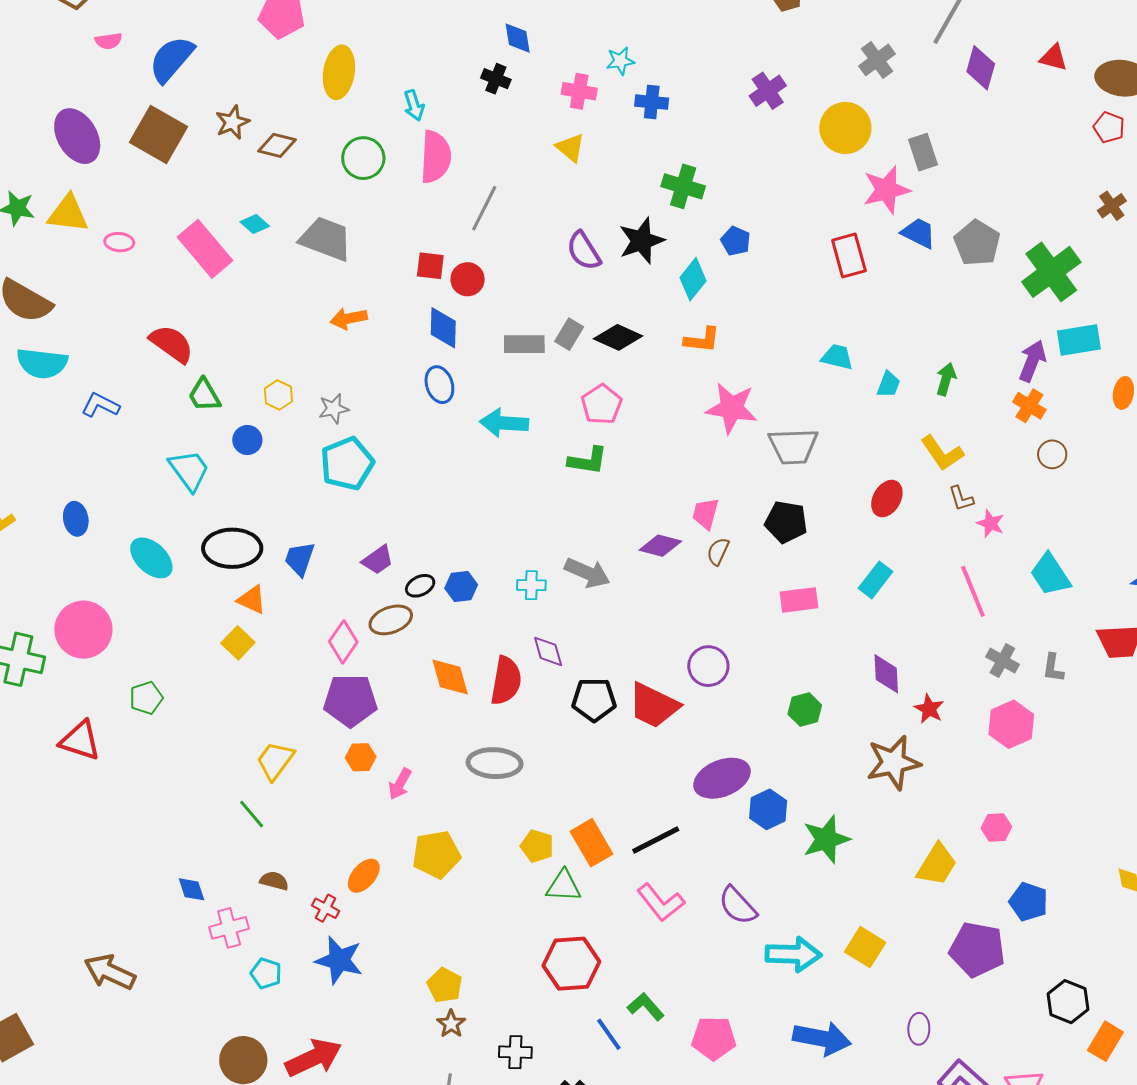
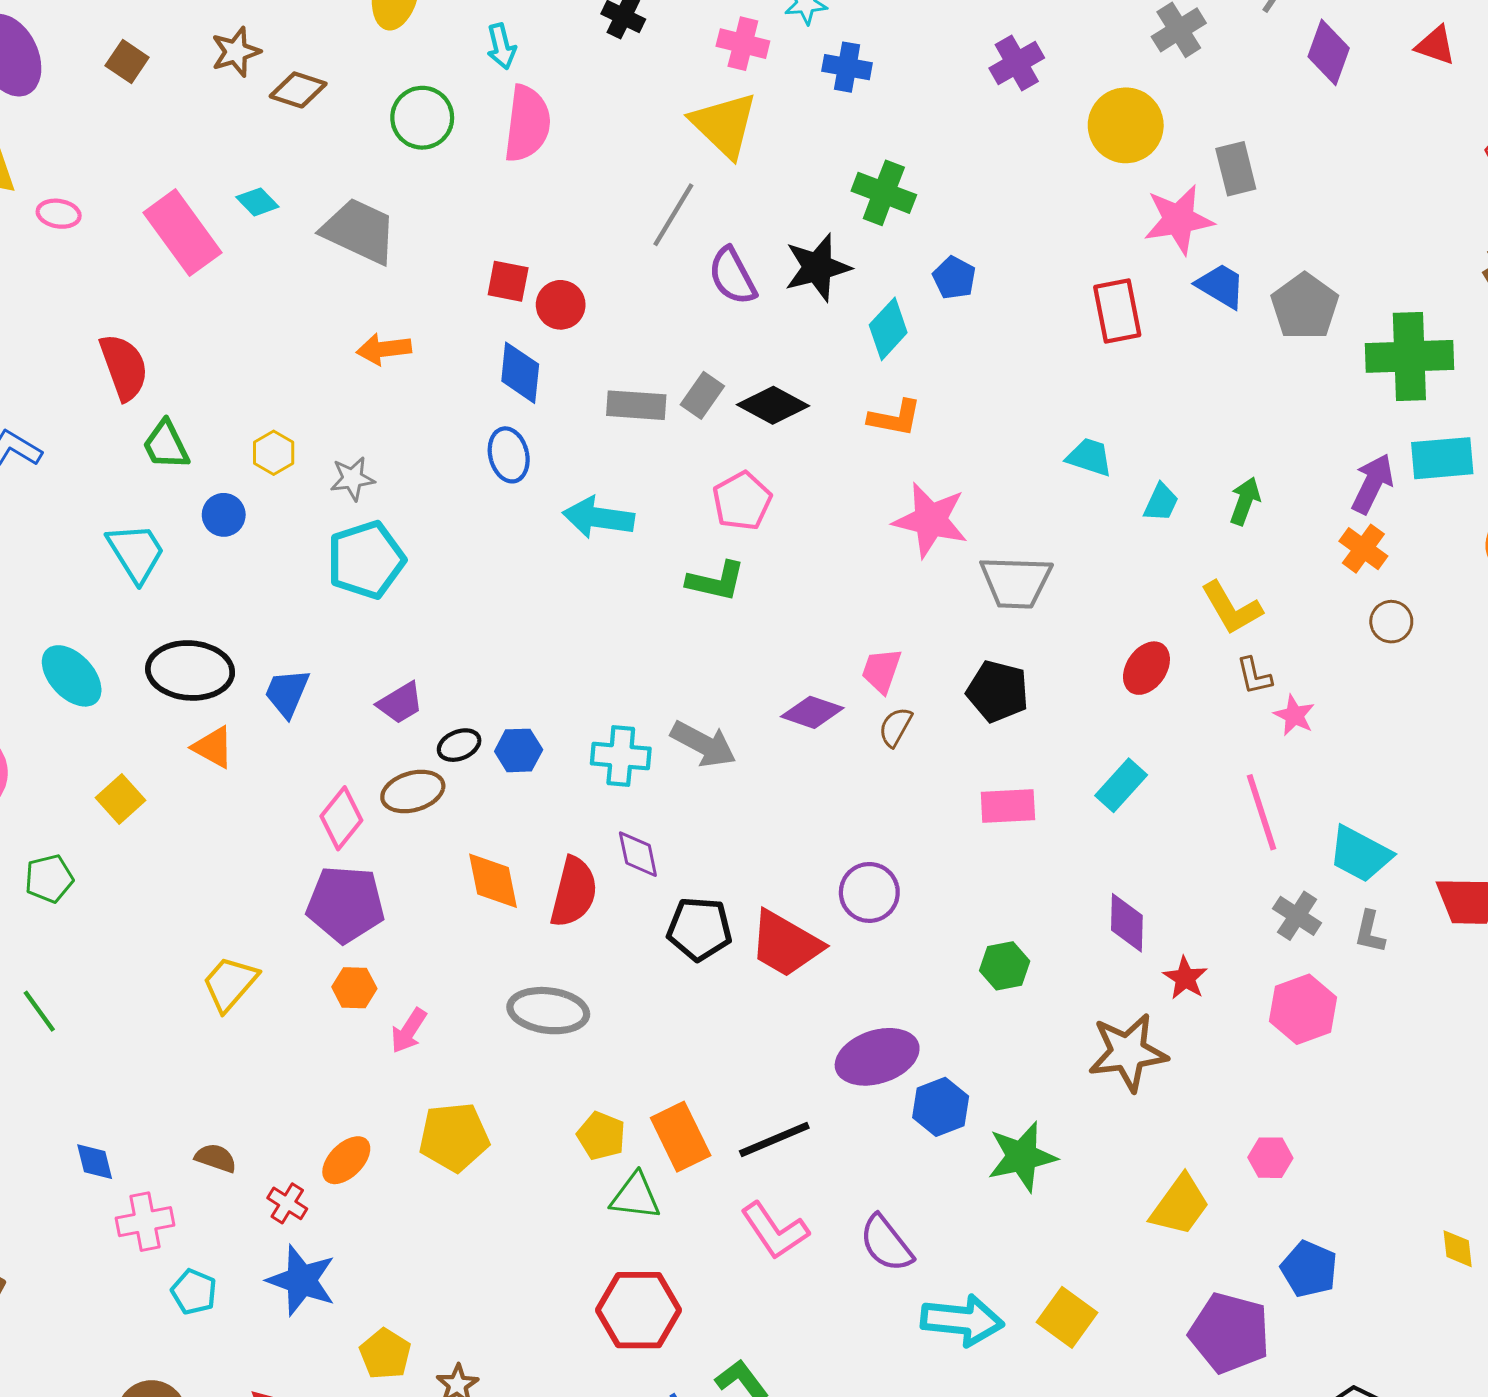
brown square: (158, 134) -> (127, 62), size x0.5
yellow triangle: (570, 148) -> (724, 125), size x1.6
gray line: (484, 208) -> (673, 215), moved
green cross: (1051, 272) -> (1409, 356), turned 30
red semicircle: (172, 344) -> (124, 367), turned 30
cyan trapezoid: (1050, 575) -> (1360, 854), moved, turned -33
cyan cross: (531, 585) -> (621, 756), size x1.4
yellow square: (238, 643) -> (121, 799), moved
green line: (252, 814) -> (39, 1011), moved
yellow pentagon: (445, 985) -> (385, 1354), moved

